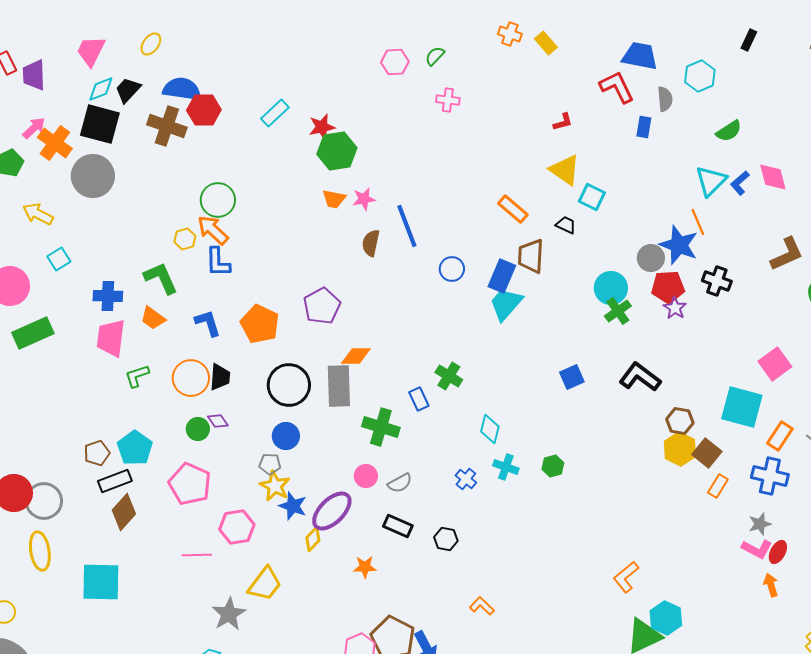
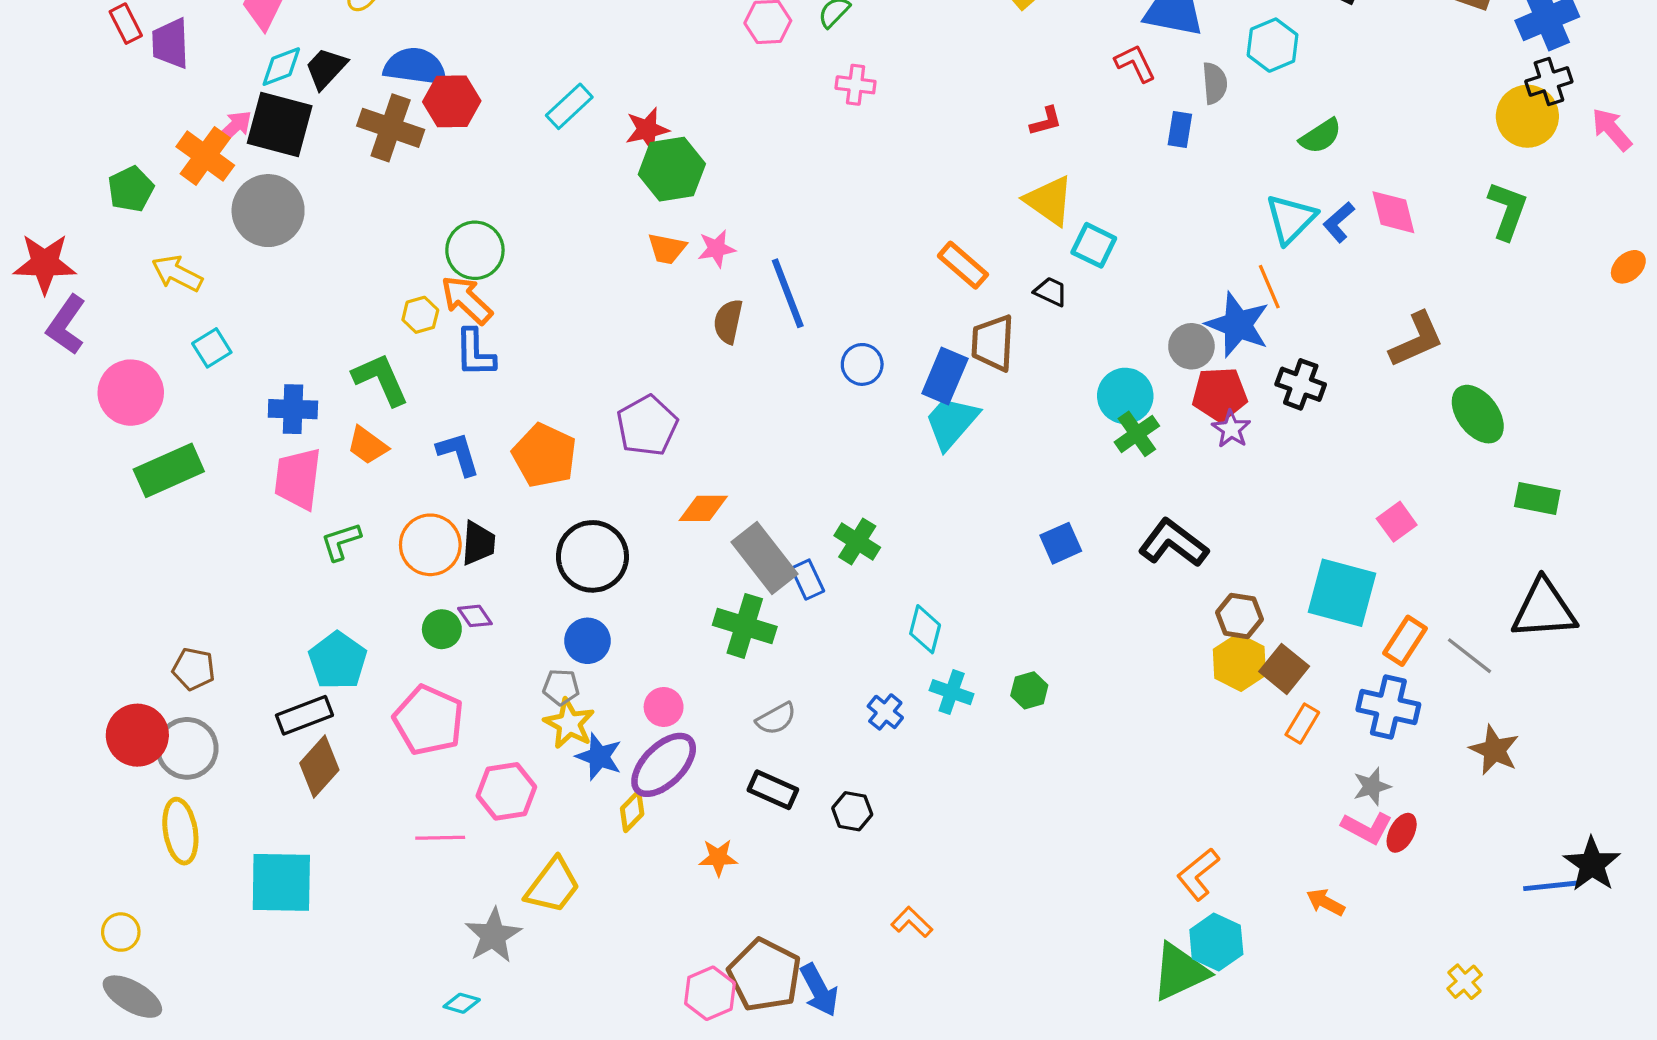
red L-shape: (617, 87) -> (1135, 63), size x0.7
pink arrow: (34, 128) -> (233, 128), moved
pink square: (775, 364) -> (1397, 522), size x0.7
gray rectangle: (339, 386) -> (765, 558), moved, turned -36
brown pentagon: (97, 453) -> (194, 669), moved, turned 30
pink circle: (366, 476) -> (664, 707), moved
orange L-shape: (626, 577) -> (1198, 874), moved
orange arrow: (771, 585) -> (1326, 902), moved, turned -45

